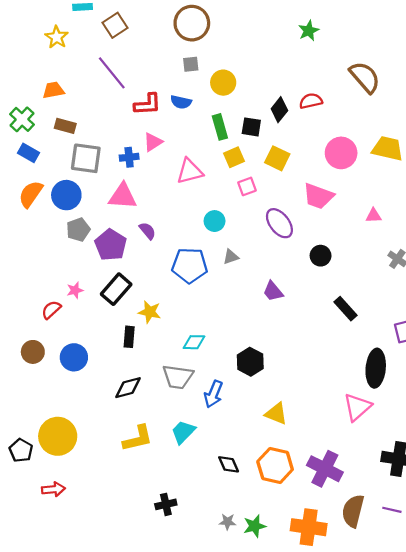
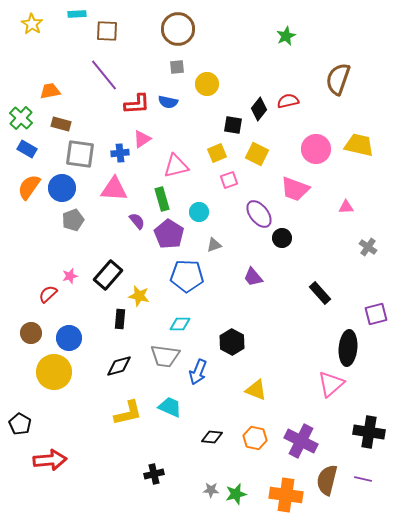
brown square: (115, 25) -> (107, 31), turned 35
yellow star: (57, 37) -> (32, 24), moved
brown semicircle: (365, 77) -> (338, 79), turned -120
green rectangle: (220, 127) -> (162, 199), moved
purple pentagon: (111, 245) -> (169, 234), moved
black circle: (321, 256) -> (282, 238), moved
blue pentagon: (190, 265) -> (187, 276), moved
cyan trapezoid: (183, 432) -> (170, 407), turned 70
yellow circle: (58, 436) -> (54, 372), moved
black diamond: (229, 464) -> (212, 437), turned -60
orange hexagon: (275, 465) -> (255, 438), size x0.7
red arrow: (53, 489) -> (50, 460), size x1.5

